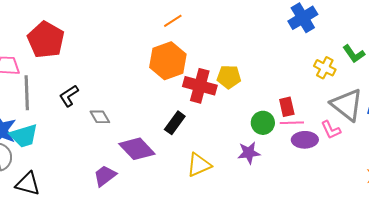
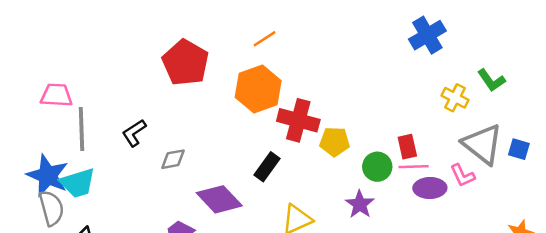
red pentagon: (46, 40) -> (185, 63), moved
yellow pentagon: (229, 77) -> (335, 142), moved
gray diamond: (100, 117) -> (173, 159), turned -70
purple star: (249, 153) -> (360, 204), turned -30

